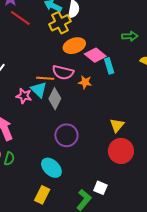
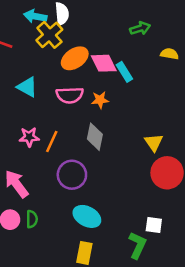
pink diamond: (95, 55) -> (104, 63), turned 40
orange line: (45, 78) -> (52, 142), moved, turned -54
cyan triangle: (39, 90) -> (27, 87), moved
gray diamond: (55, 99) -> (95, 137), moved
purple circle: (66, 135) -> (72, 175), moved

